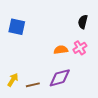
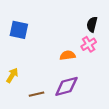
pink cross: (80, 48) -> (89, 44), moved
yellow arrow: (13, 80) -> (12, 75), moved

